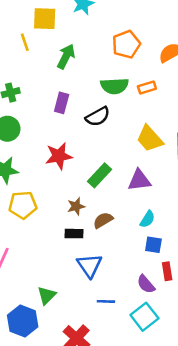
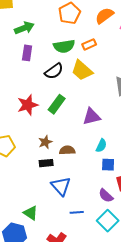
green arrow: (66, 56) -> (24, 28), turned 48
purple rectangle: (62, 103) -> (27, 53), moved
yellow trapezoid: (150, 139) -> (82, 70), moved
green rectangle: (99, 175) -> (57, 104), moved
brown semicircle: (103, 220) -> (67, 150), turned 35
green triangle: (47, 295) -> (31, 213), turned -35

